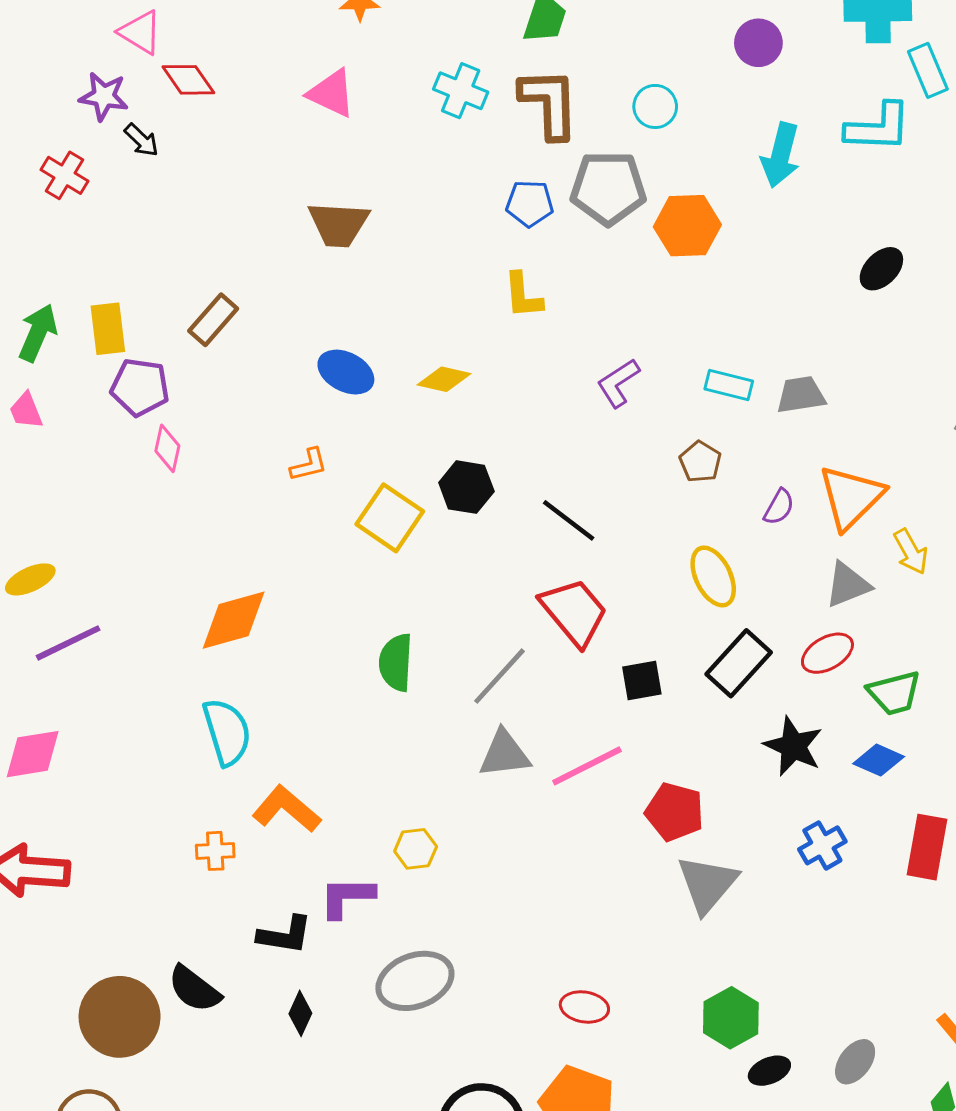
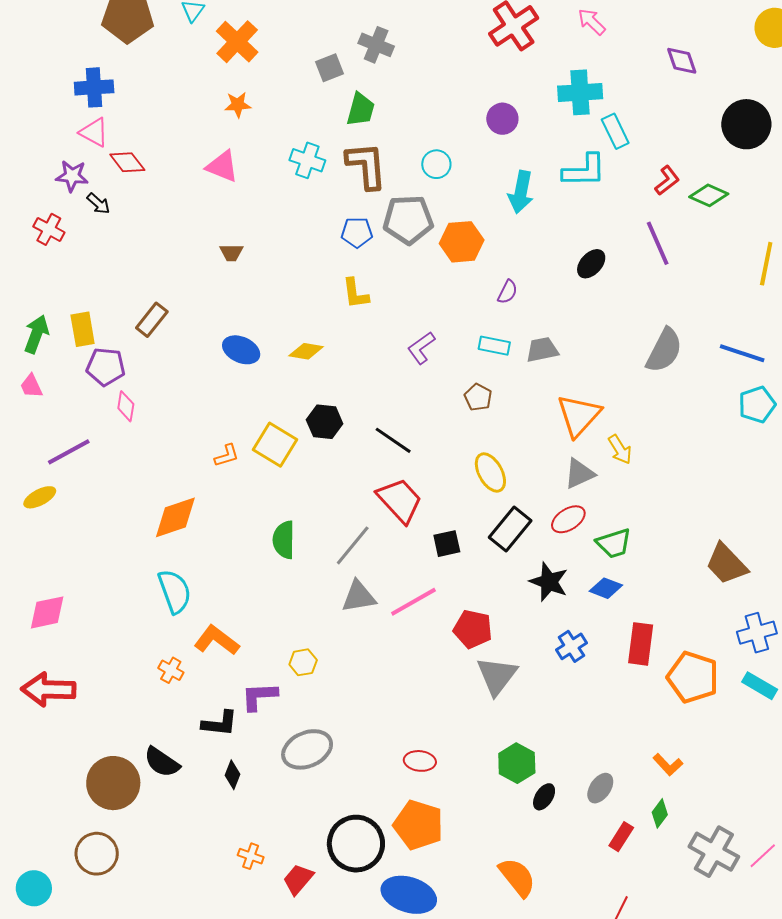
brown trapezoid: (339, 224) -> (231, 253), size x0.6
orange L-shape: (309, 465) -> (227, 456), moved
purple semicircle: (779, 507) -> (508, 292), moved
purple line: (68, 643) -> (69, 452), moved
orange cross: (215, 851) -> (171, 670), turned 35
black ellipse: (769, 1071) -> (544, 797), turned -32

